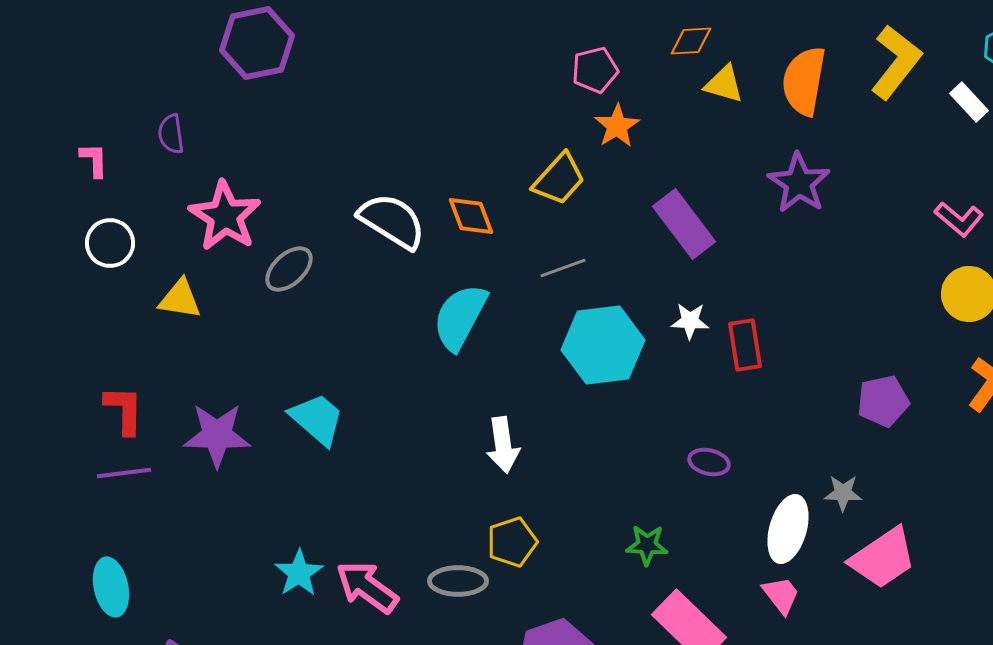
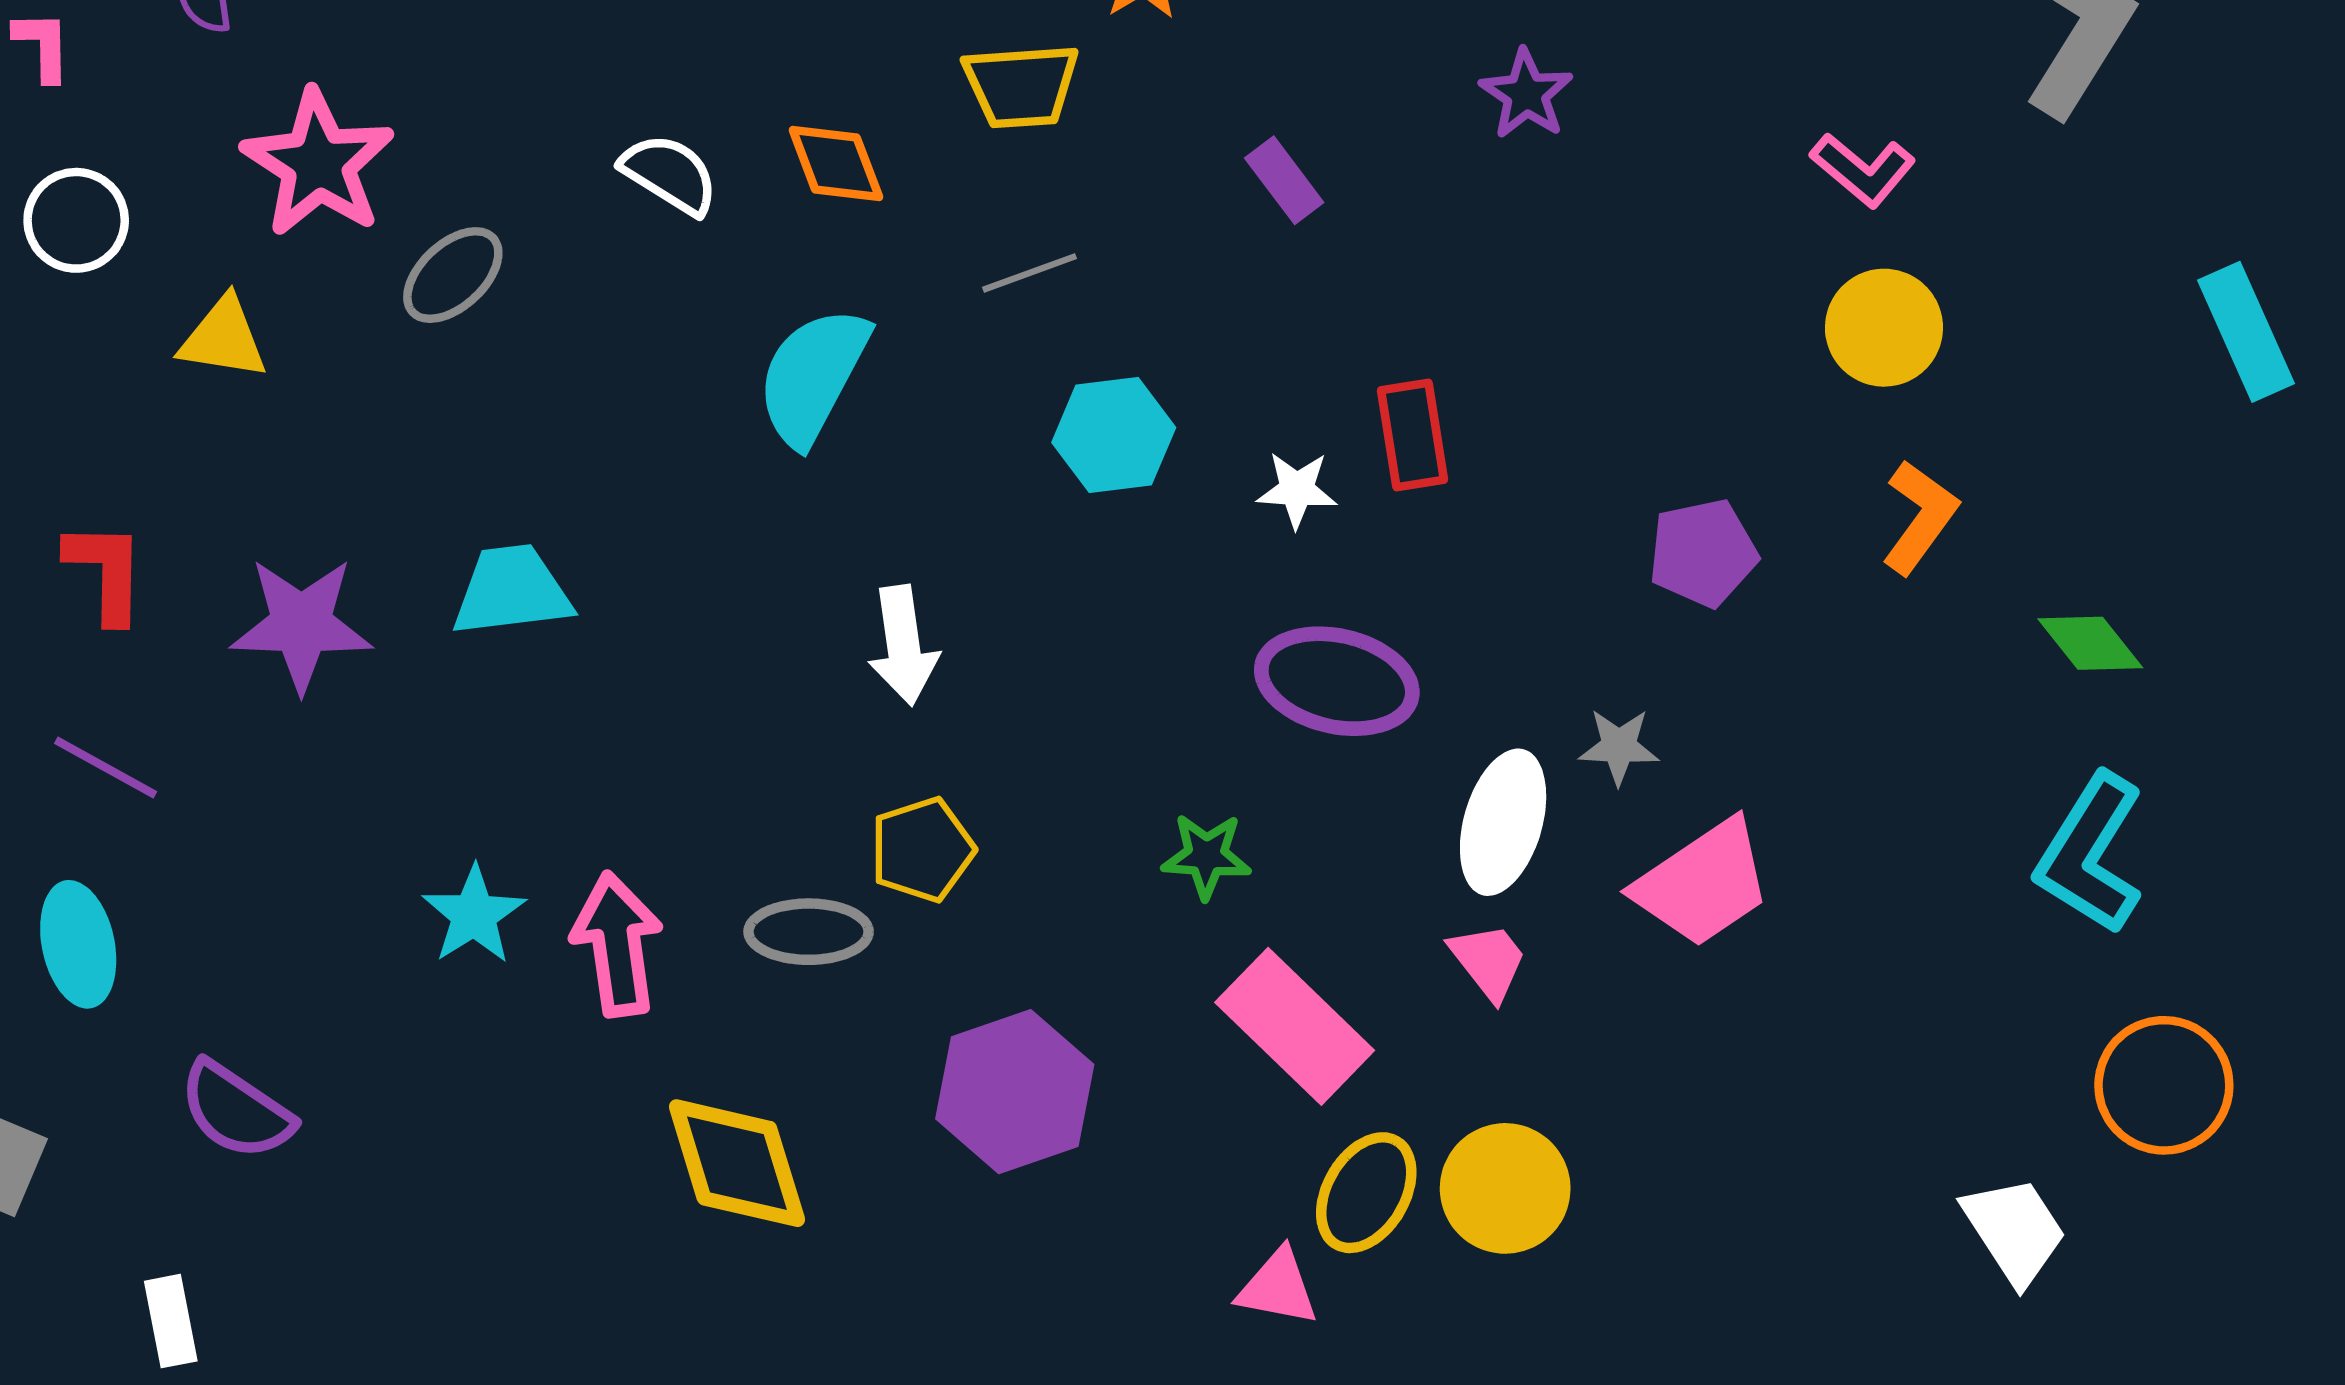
yellow trapezoid: (559, 179) -> (1021, 86), turned 44
purple star: (799, 183) -> (1526, 94), size x0.7
white semicircle: (392, 221) -> (670, 174), size x0.7
purple rectangle: (684, 224) -> (1284, 180), size x0.6
white star: (690, 321) -> (1297, 490), moved
cyan hexagon: (603, 345) -> (1114, 435), size x0.7
cyan trapezoid: (317, 419) -> (512, 591), turned -48
purple ellipse: (709, 462) -> (1337, 681), size x1.8
purple line: (124, 473) -> (106, 768), moved, turned 36
pink arrow: (367, 587) -> (617, 944), turned 46

